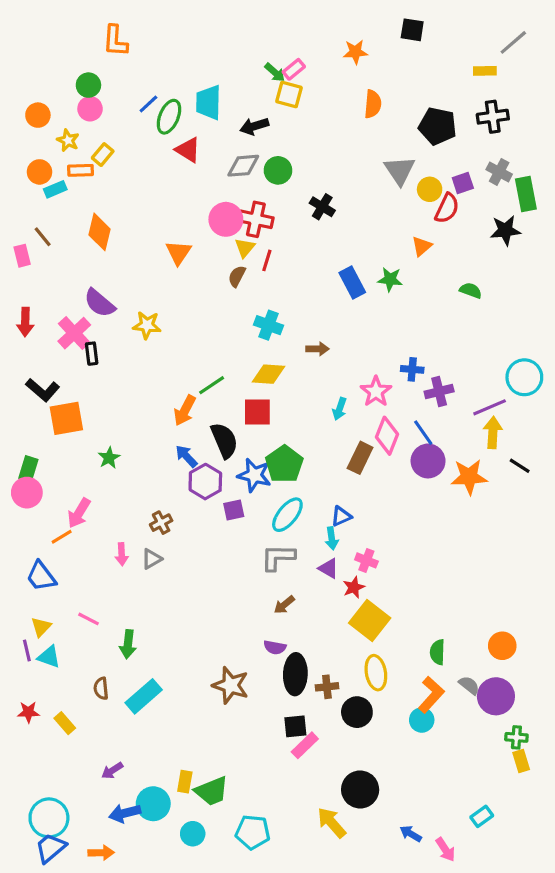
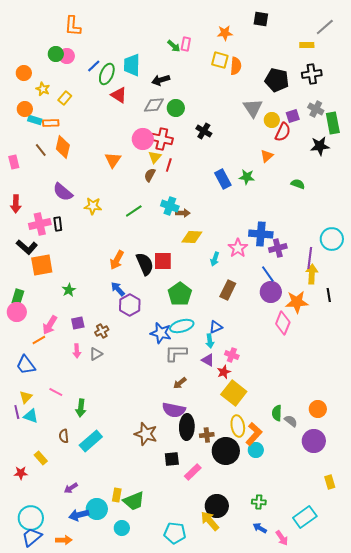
pink rectangle: (294, 69) -> (186, 44), turned -40
yellow square: (289, 95) -> (220, 60), moved
pink circle: (90, 109) -> (67, 56), moved
orange rectangle: (81, 170) -> (51, 123), moved
cyan rectangle: (55, 189) -> (35, 120), turned 40
brown line: (43, 237) -> (41, 150), moved
pink cross: (74, 333) -> (40, 224), moved, turned 30
brown arrow: (317, 349) -> (183, 213), moved
blue cross: (412, 369) -> (261, 234), size x1.6
yellow diamond: (268, 374) -> (192, 237), moved
green line: (212, 385) -> (134, 211), moved
purple line: (490, 407) -> (310, 258), turned -60
pink diamond: (387, 436) -> (283, 323), moved
black semicircle: (224, 440) -> (145, 264), moved
black line: (520, 466) -> (329, 295), turned 48
blue star: (254, 475) -> (161, 333), moved
purple square: (234, 510) -> (78, 323), moved
cyan ellipse: (287, 515) -> (182, 326), turned 35
purple semicircle: (275, 647) -> (174, 410), size x1.6
gray semicircle: (469, 685) -> (291, 421), moved
orange L-shape: (431, 695) -> (254, 434), moved
red star: (28, 712) -> (21, 473), moved
black circle: (357, 712) -> (226, 451), size x1.4
cyan circle: (422, 720) -> (256, 450), moved
black square: (295, 726) -> (172, 459), moved
green cross: (516, 737) -> (259, 502), moved
black circle: (360, 789) -> (217, 506), moved
cyan rectangle: (482, 816) -> (305, 517), size x1.6
cyan pentagon: (253, 832) -> (175, 533), moved

